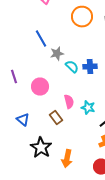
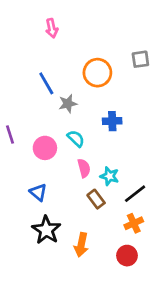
orange circle: (82, 17) -> (97, 73), moved
cyan semicircle: (72, 67) -> (76, 139), moved
brown rectangle: (56, 118) -> (96, 199), moved
blue triangle: (23, 120) -> (38, 192), moved

